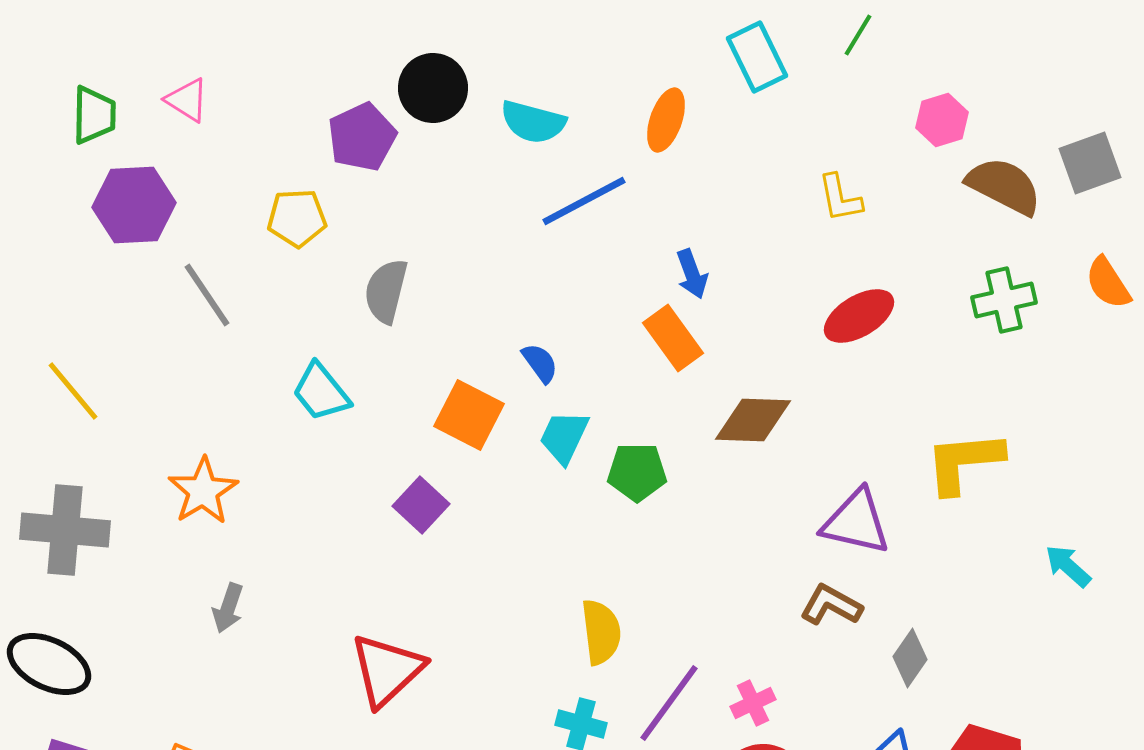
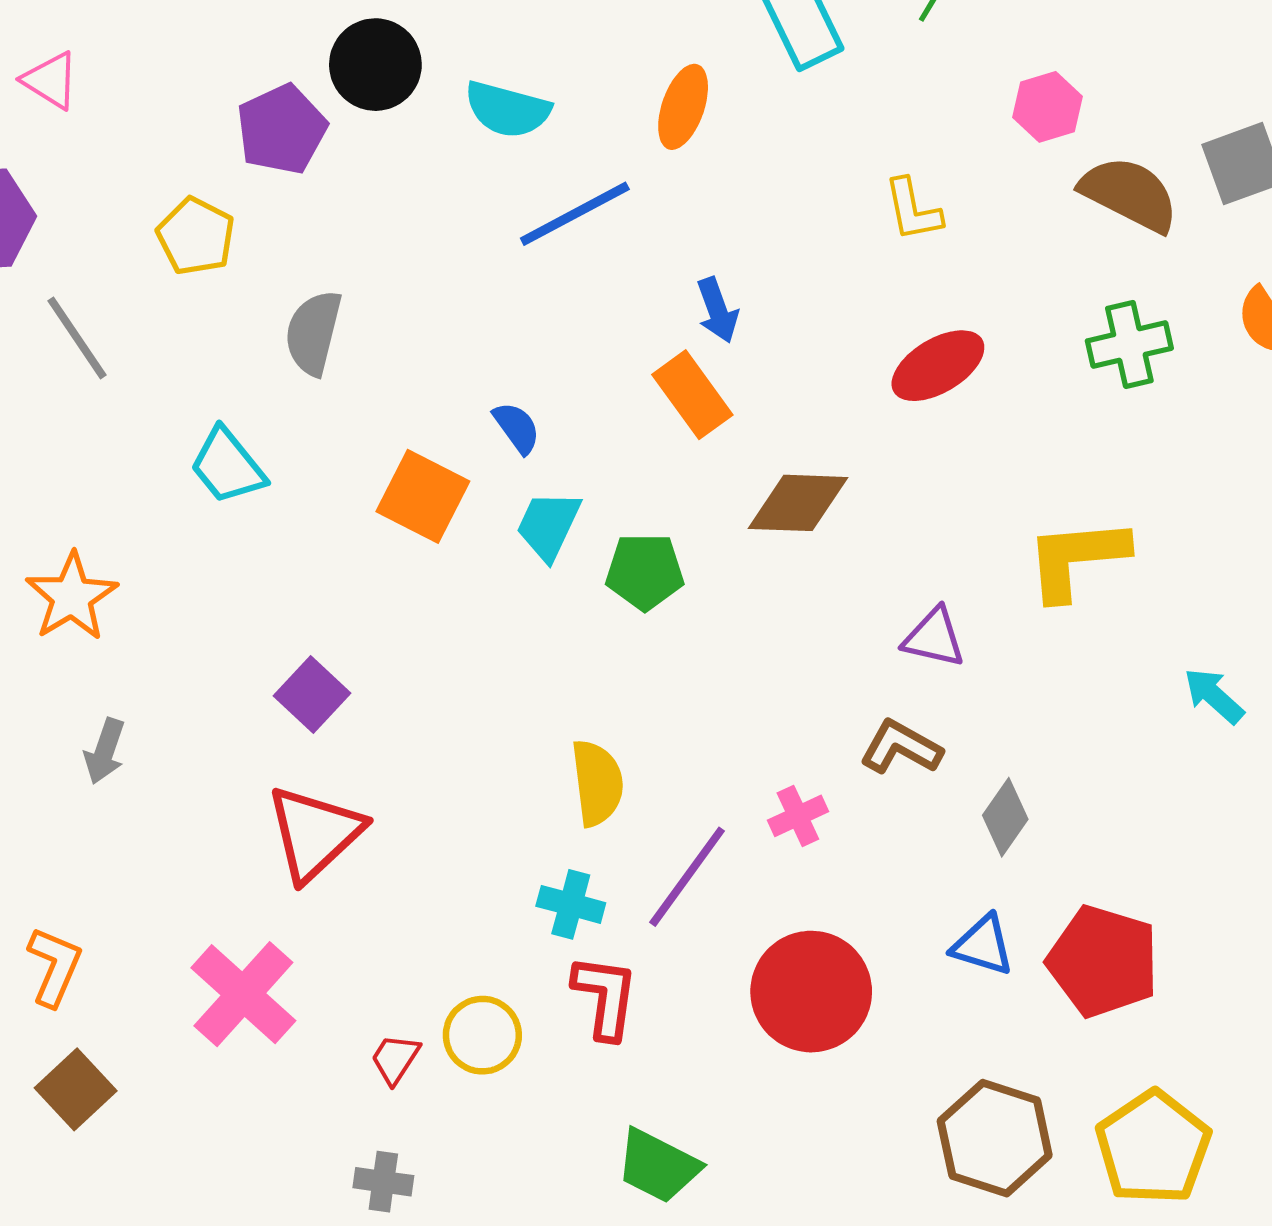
yellow pentagon: (297, 218) -> (196, 236), turned 30
purple square: (421, 505) -> (312, 694), moved
purple triangle: (856, 522) -> (934, 638), size x0.7
pink cross: (753, 703) -> (798, 816), moved

